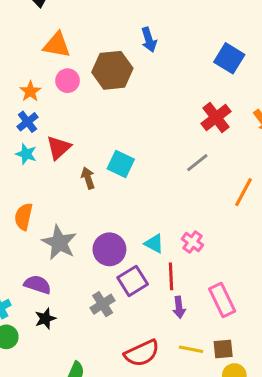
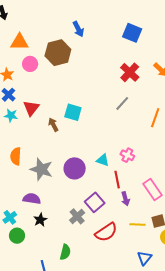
purple square: (133, 281) -> (95, 202), moved
gray cross: (103, 304) -> (77, 216), moved

